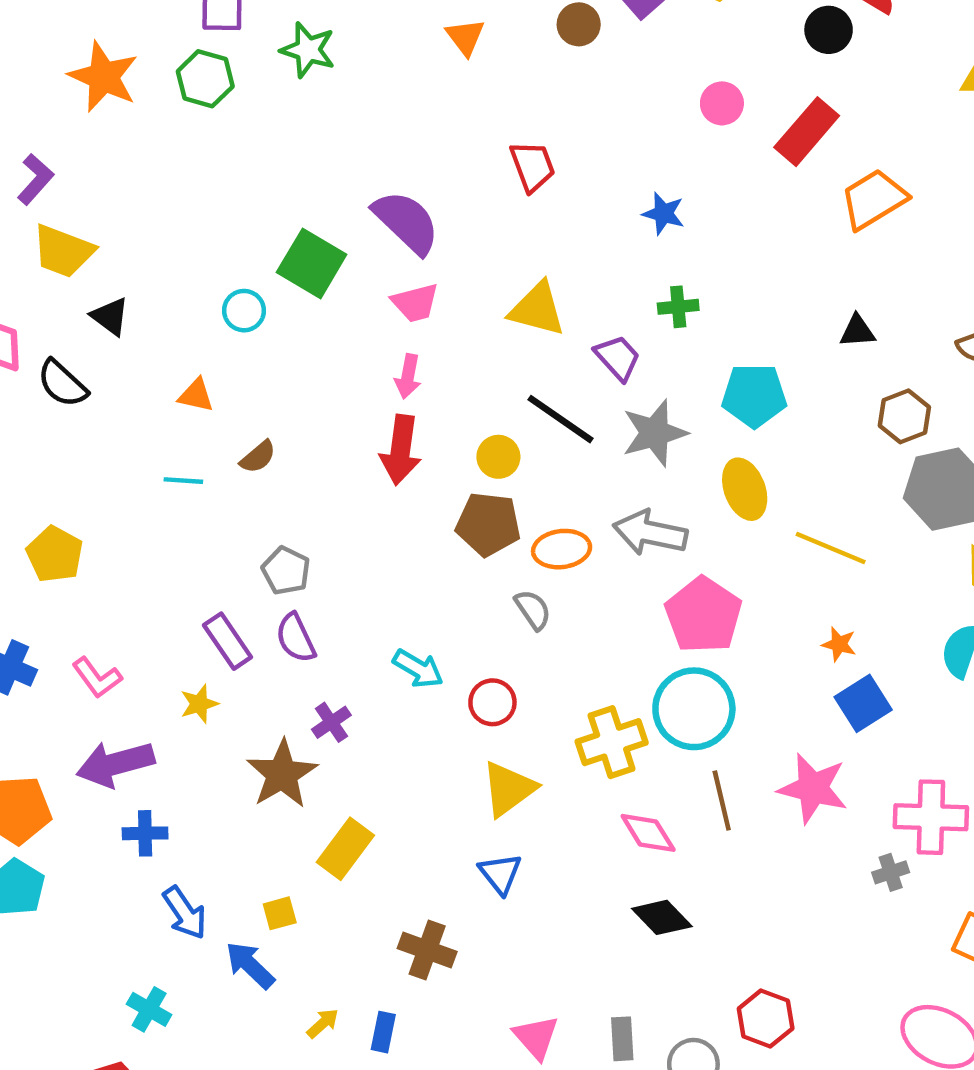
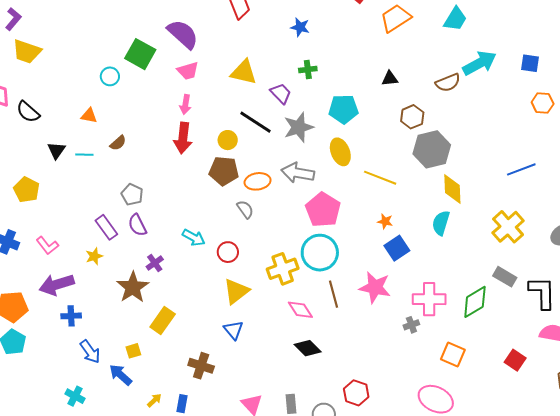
black triangle: (110, 317) -> (56, 150), moved, turned 30

